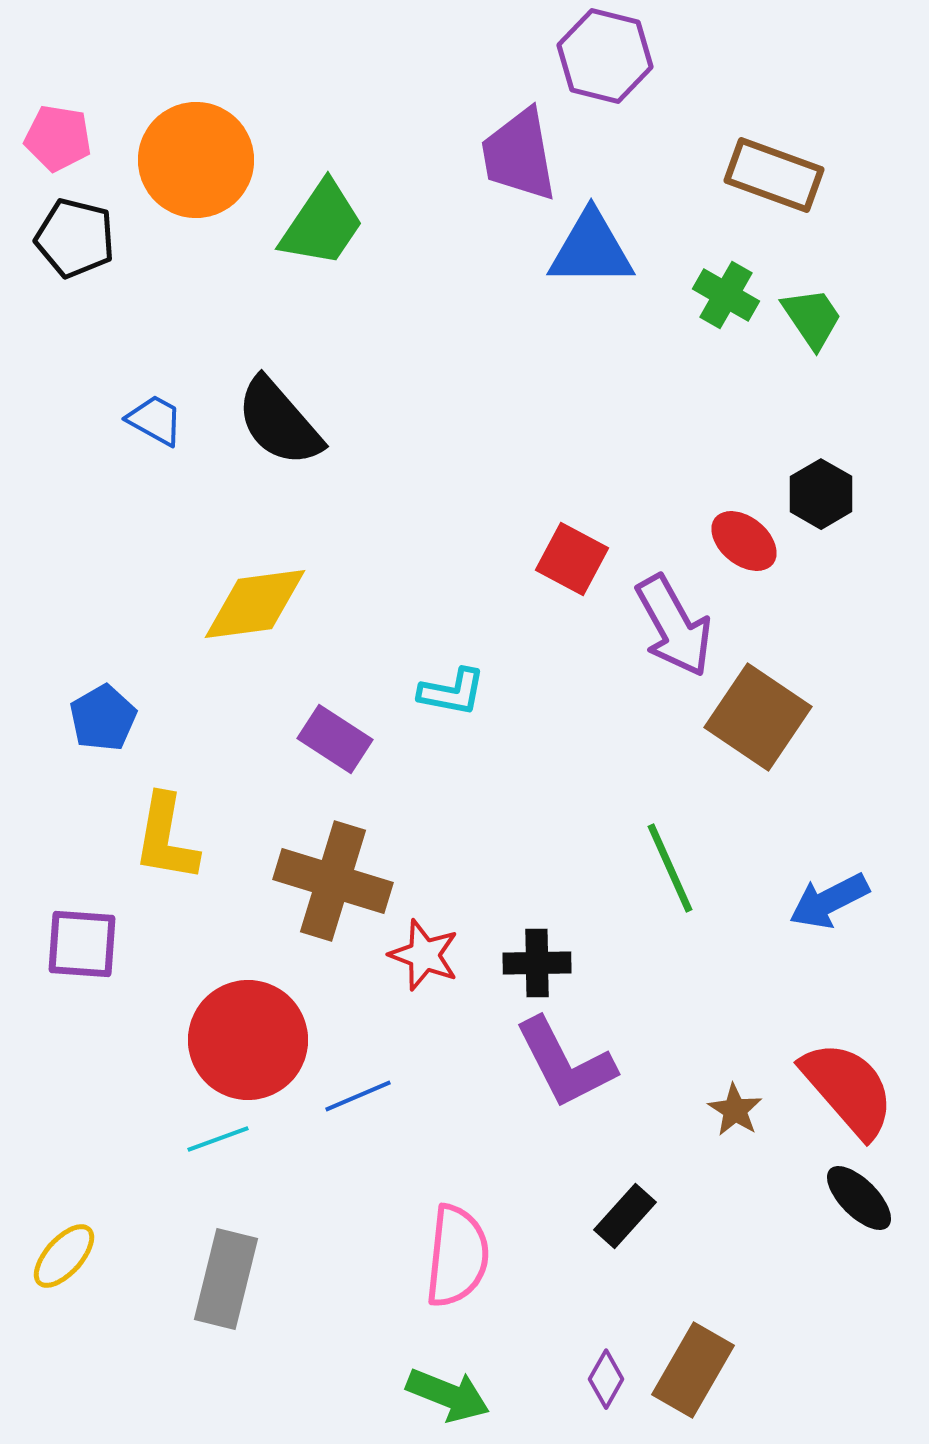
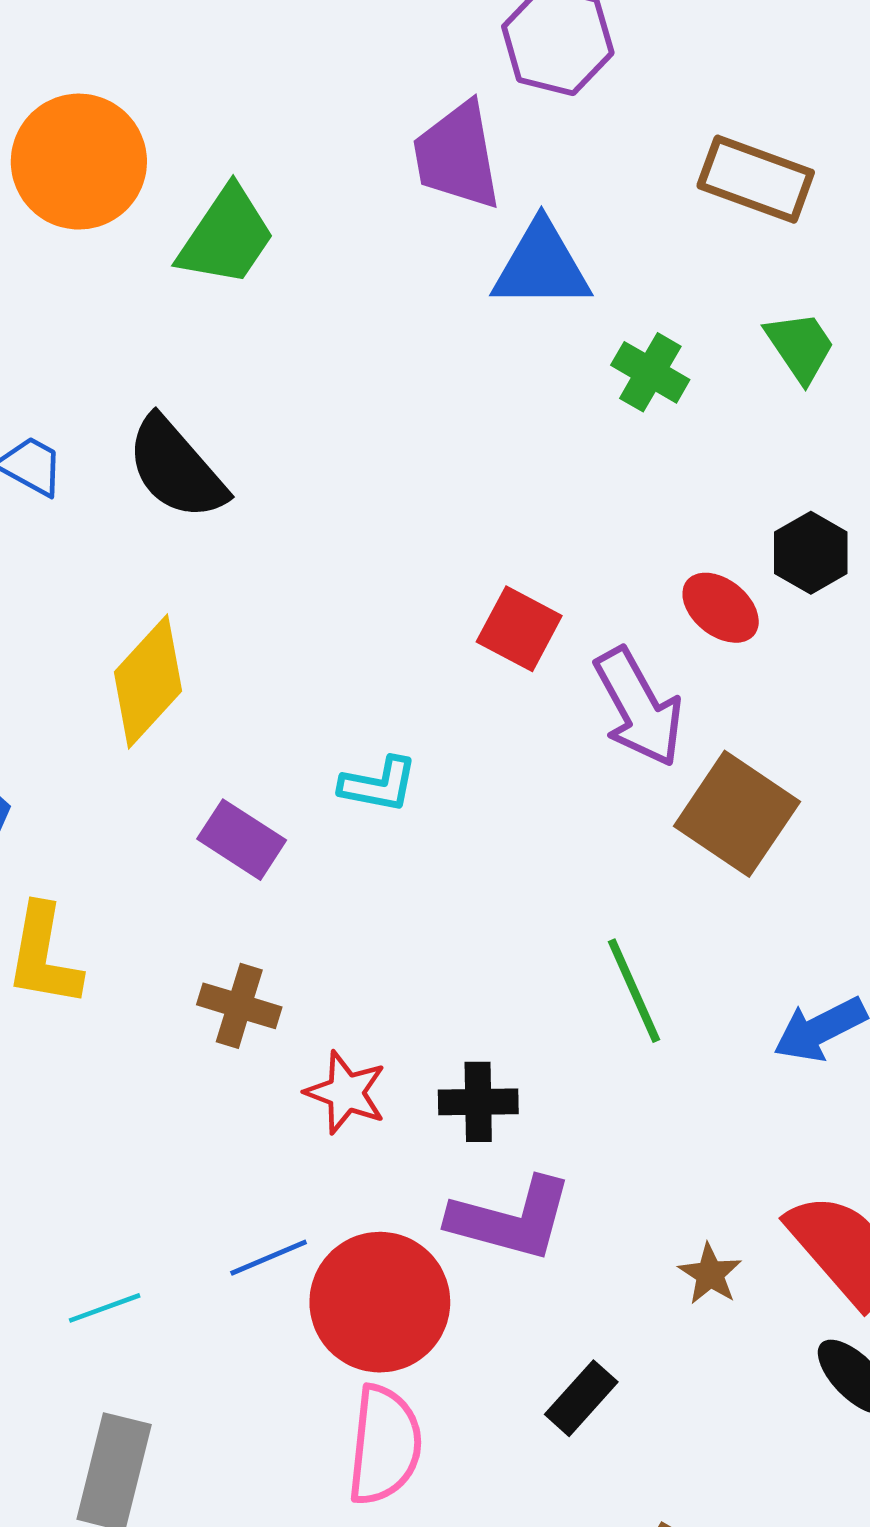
green cross: (726, 295) -> (650, 372), moved
yellow diamond: (255, 604) -> (148, 681), turned -40
brown cross: (333, 881) -> (239, 1006), size x0.6
red circle: (248, 1040) -> (380, 1302), moved
purple L-shape: (565, 1063) -> (511, 1219), turned -48

